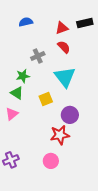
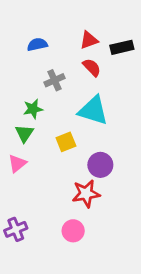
blue semicircle: (26, 22) -> (37, 44), moved
black rectangle: (85, 23) -> (122, 47), moved
cyan triangle: (65, 77) -> (93, 110), turned -35
green triangle: (17, 93) -> (24, 133), turned 32

